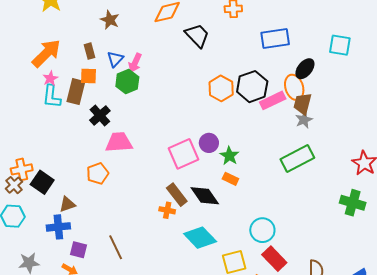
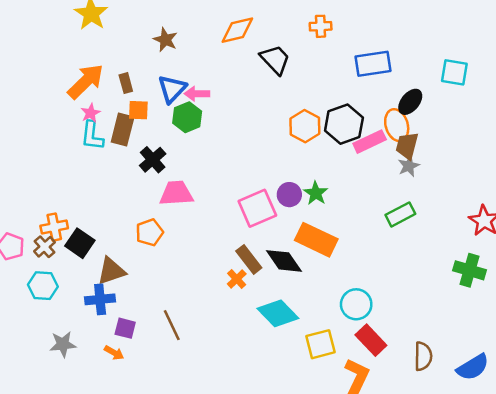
brown rectangle: (89, 51) -> (126, 83), moved
blue triangle: (115, 59) -> (172, 89), size x1.4
pink arrow: (135, 63) -> (197, 94), turned 66
green star: (229, 156) -> (316, 193), moved
green rectangle: (297, 158) -> (400, 214), size x0.7
orange rectangle: (230, 179) -> (316, 240), size x2.0
brown triangle: (67, 204) -> (111, 271), size x1.4
orange cross: (167, 210) -> (237, 279), turned 35

